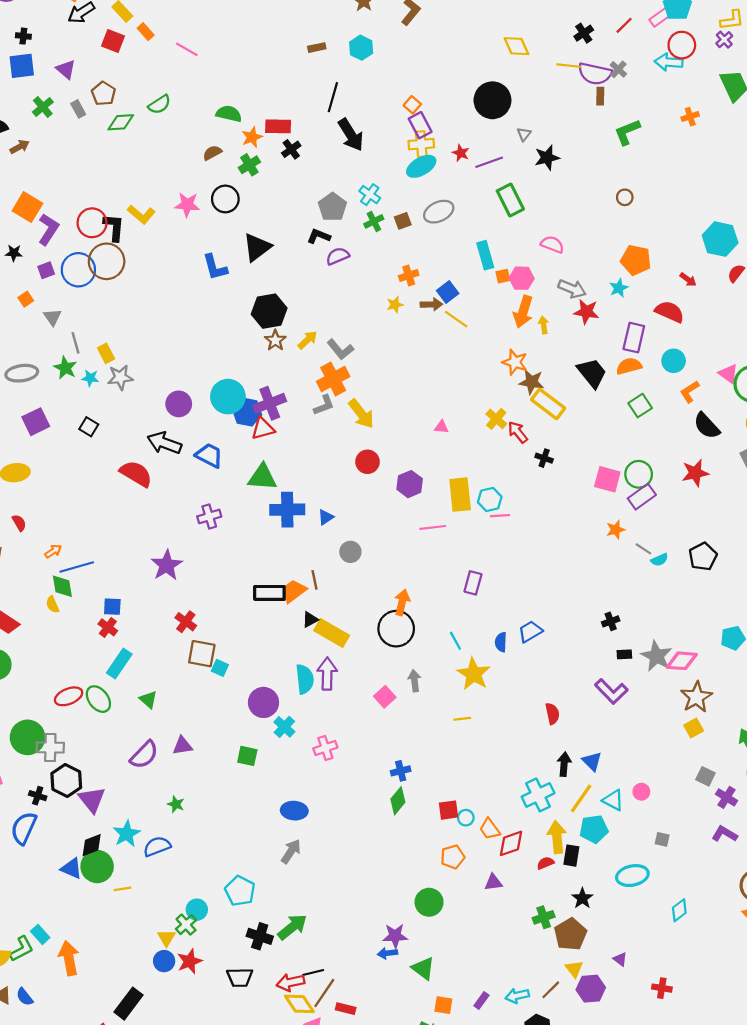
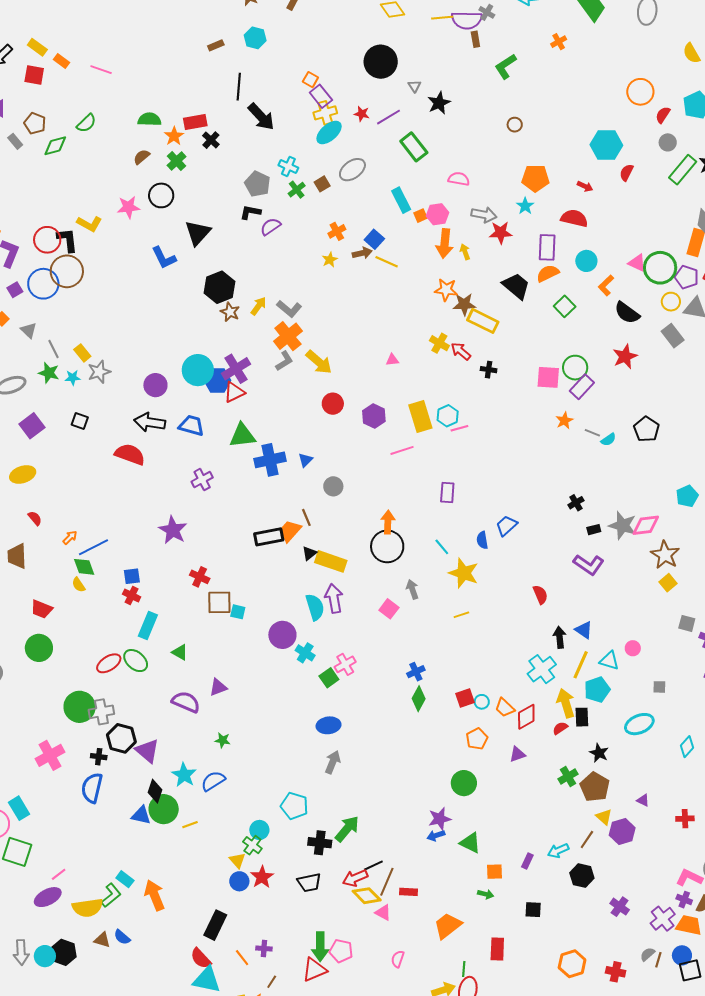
purple semicircle: (144, 755) -> (186, 702), turned -100
green square: (247, 756) -> (329, 678), moved, turned -36
black diamond: (92, 845) -> (155, 791), turned -40

